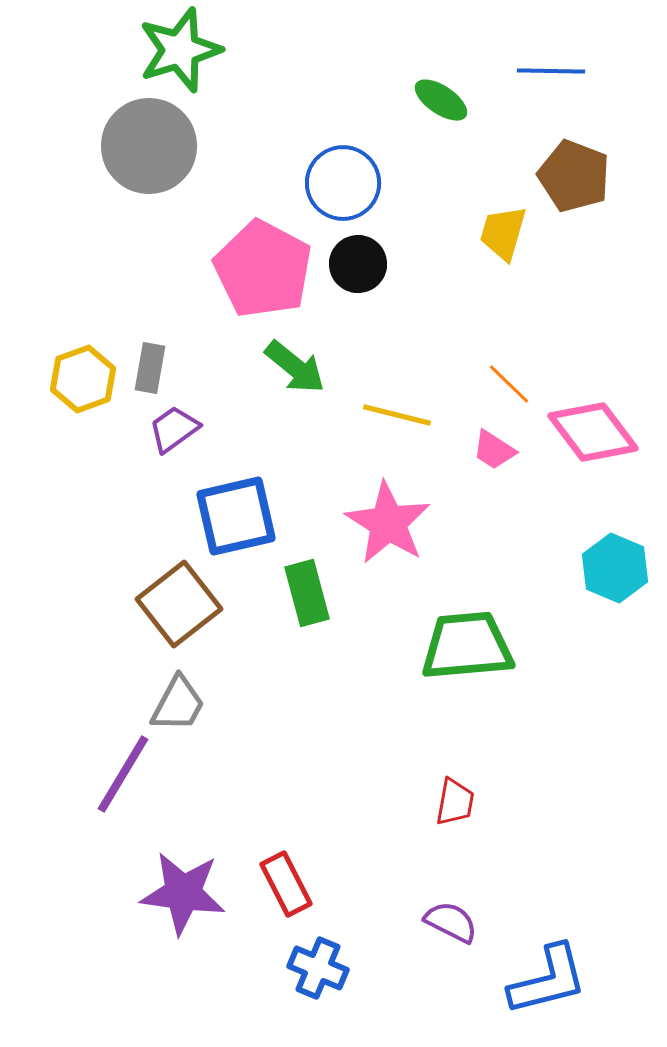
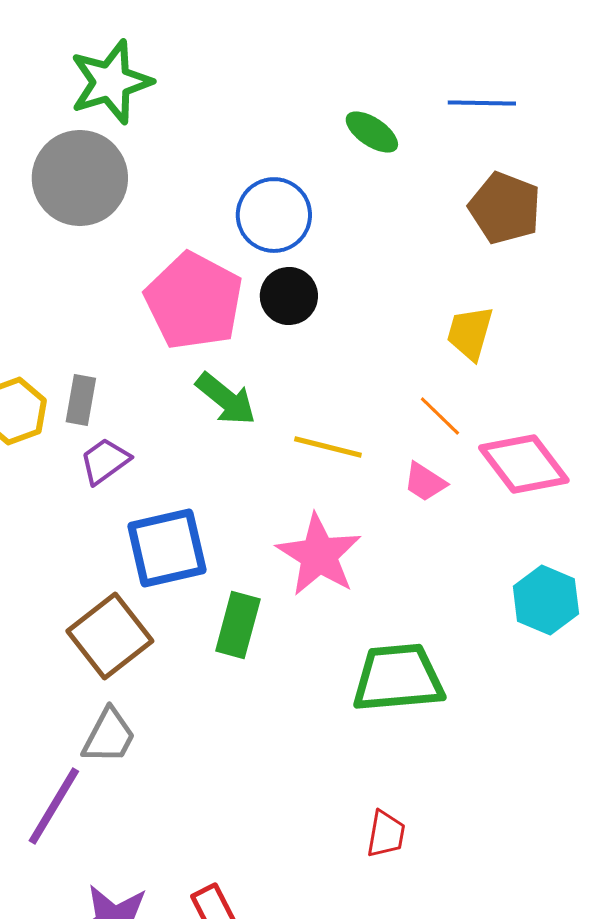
yellow trapezoid: (503, 233) -> (470, 333), moved
green rectangle: (307, 593) -> (238, 625), turned 30

